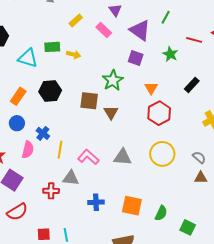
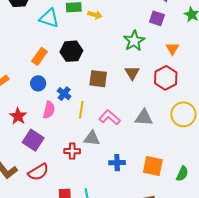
brown square: (89, 101) -> (98, 79), moved
red hexagon: (159, 113) -> (166, 78), moved

